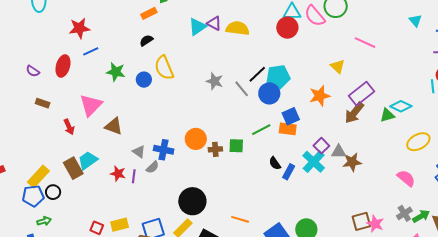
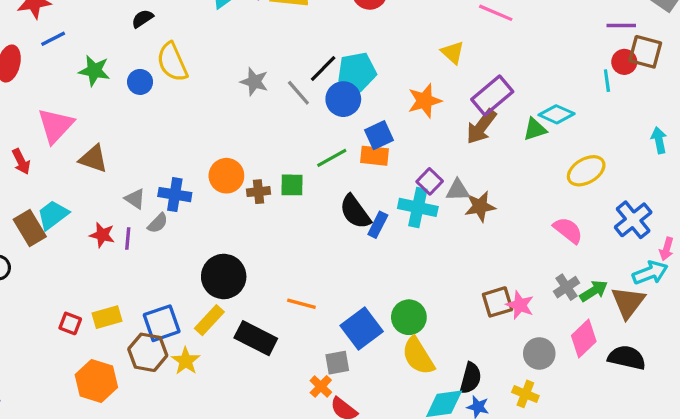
cyan cross: (314, 162) -> (418, 207), turned -30
black semicircle: (275, 163) -> (355, 212), size x1.6

